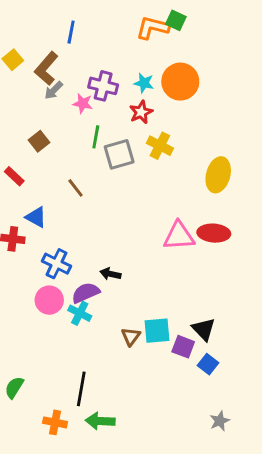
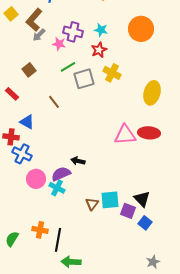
orange circle: (180, 82) -> (141, 29), moved
green line: (96, 137) -> (68, 67), turned 49
blue cross: (56, 264) -> (22, 154), moved
orange cross: (55, 422) -> (40, 230), moved

